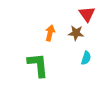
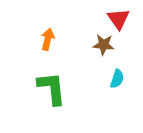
orange arrow: (50, 33) -> (48, 39), moved

